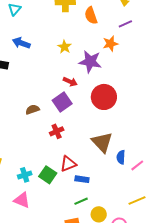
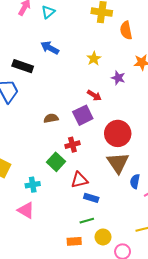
purple star: (90, 62) -> (118, 78), size x0.6
red circle: (104, 97) -> (118, 133), moved
green square: (48, 175) -> (56, 162), moved

